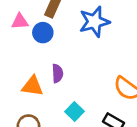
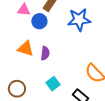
orange triangle: (33, 86) -> (26, 49), moved

